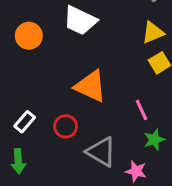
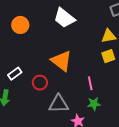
orange circle: (29, 36) -> (20, 25), moved
gray triangle: (101, 152) -> (59, 104), turned -45

